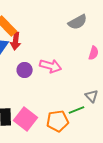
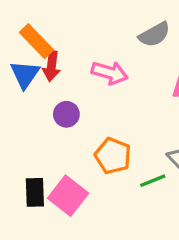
pink arrow: (51, 66) -> (110, 73), moved
orange pentagon: (58, 121) -> (113, 156), moved, turned 30

